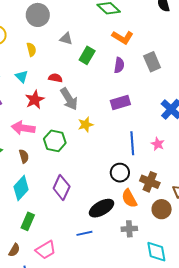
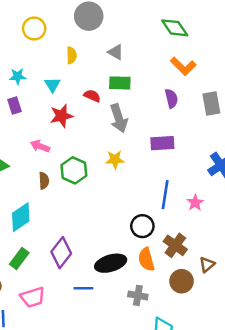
green rectangle: (87, 55) -> (120, 83), moved, turned 48
purple semicircle: (119, 65) -> (171, 98), turned -35
gray arrow: (69, 99) -> (119, 118), moved
pink arrow: (23, 128) -> (40, 146), size x0.7
brown semicircle: (24, 156) -> (44, 181), moved
purple diamond: (62, 187) -> (61, 253), moved

